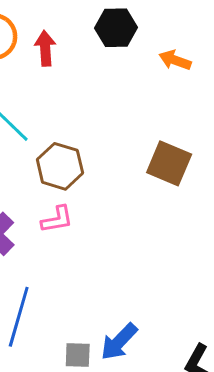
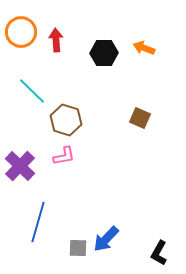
black hexagon: (116, 28) -> (104, 53), moved
brown square: (169, 163) -> (140, 118), size x0.7

